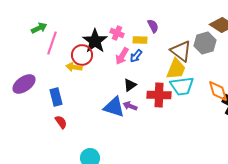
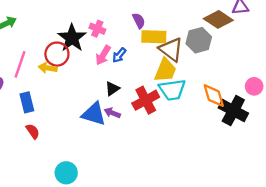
yellow rectangle: (140, 40) -> (154, 37), moved, size x1.5
pink line: (52, 43) -> (20, 64), moved
red cross: (159, 95) -> (146, 100), turned -30

